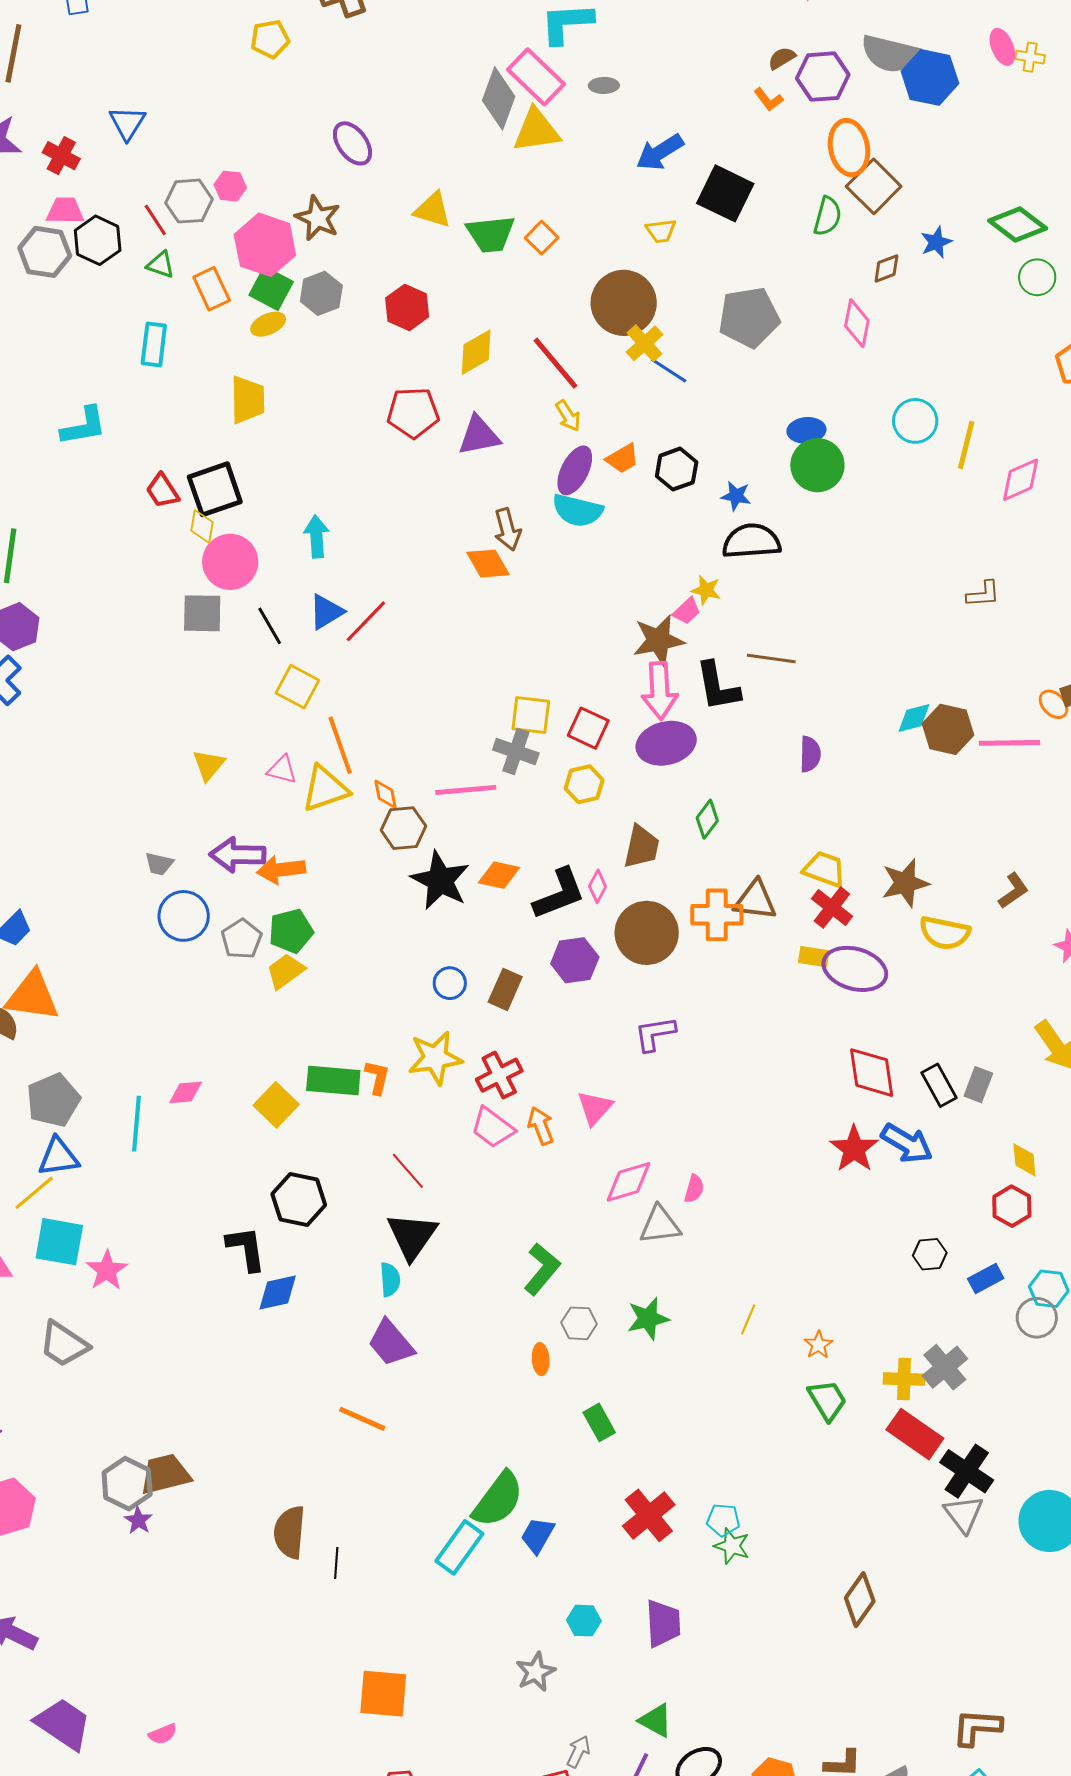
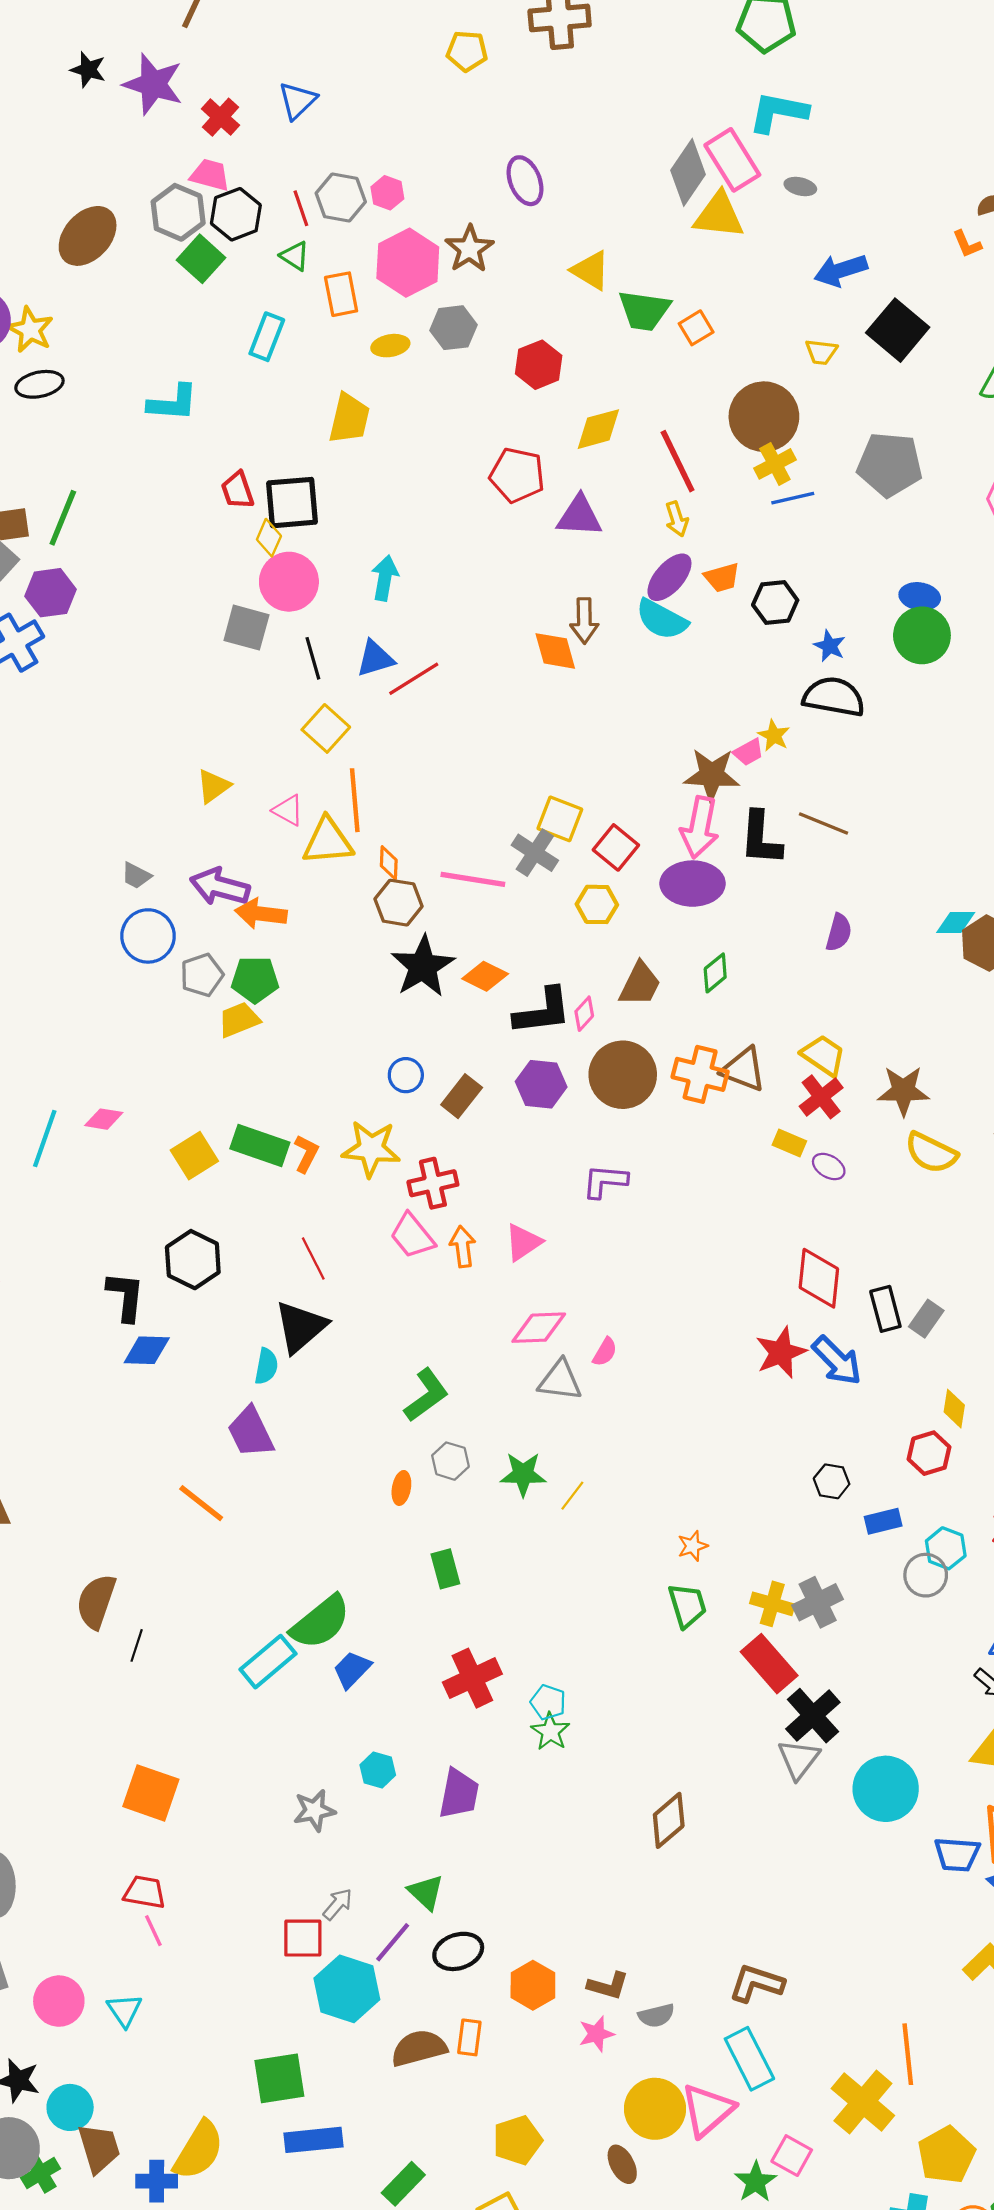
green square: (271, 288) -> (201, 259), moved
blue line: (669, 370) -> (793, 498), turned -60
purple ellipse: (855, 969) -> (829, 1166), size x0.5
yellow line: (748, 1319) -> (572, 1496), moved

